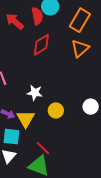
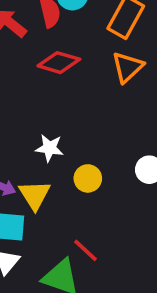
red diamond: (41, 45) -> (59, 63), turned 50
red line: (43, 148) -> (86, 250), moved

